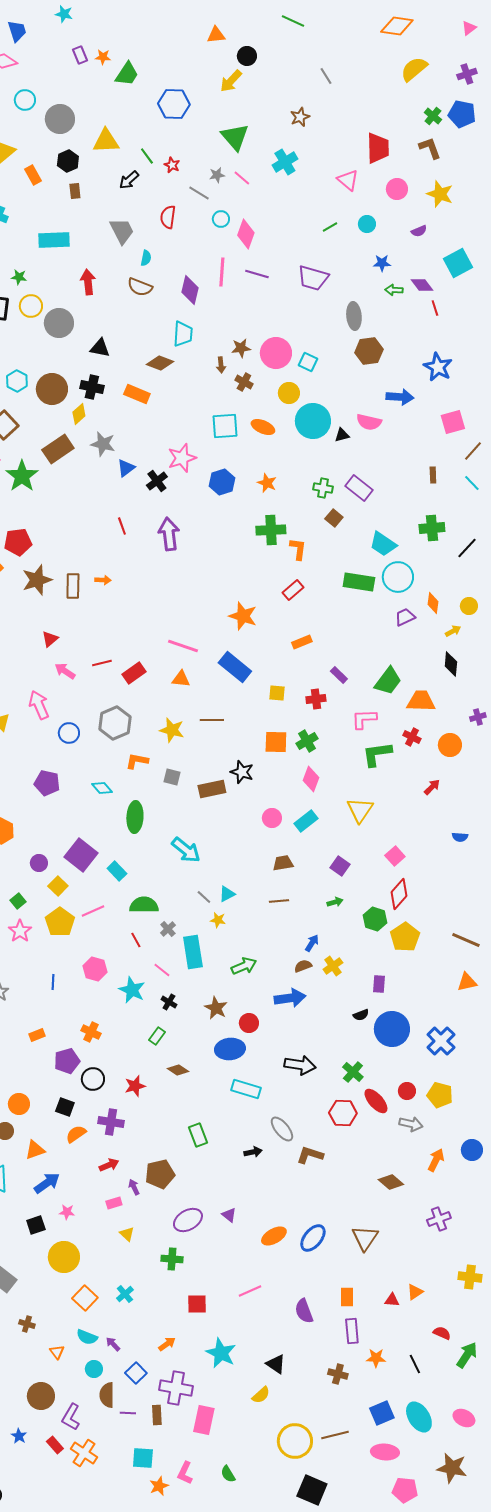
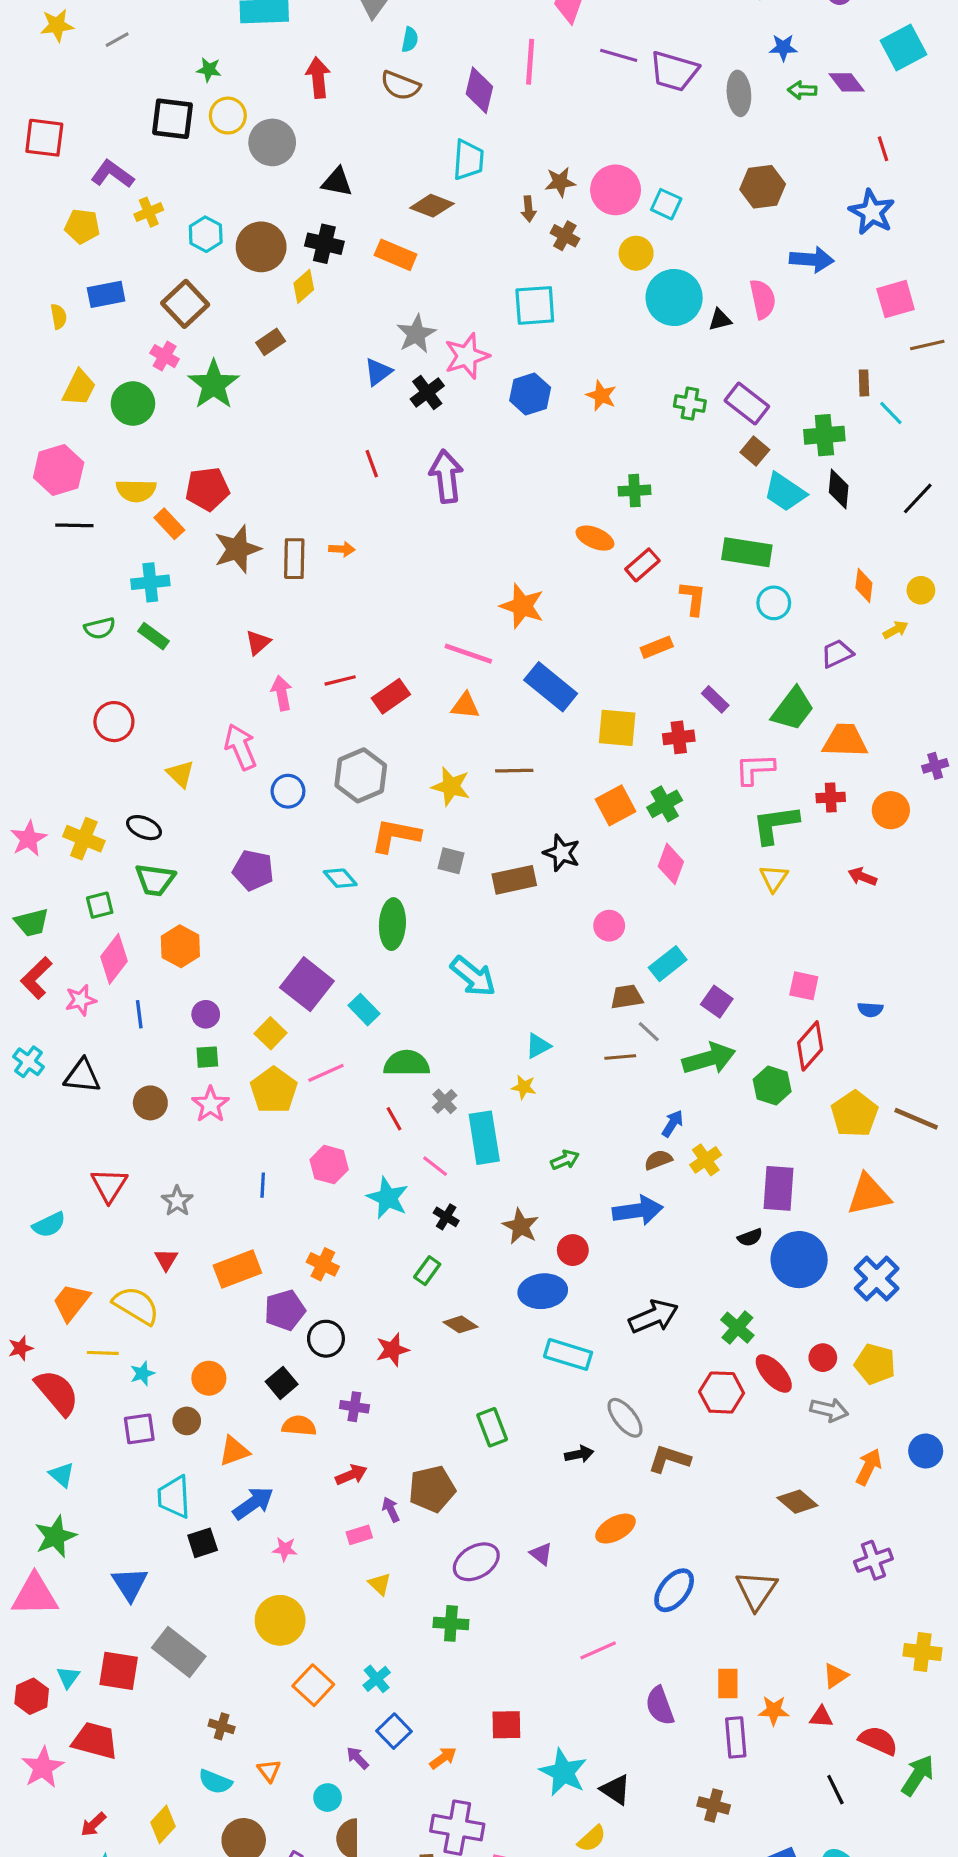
purple line: (257, 274) -> (619, 55), moved
red line: (435, 308) -> (883, 149), moved
gray ellipse: (354, 316) -> (739, 93), moved
pink semicircle: (369, 422) -> (763, 299), turned -115
orange ellipse: (263, 427) -> (595, 538), moved
gray star: (103, 444) -> (416, 334), moved, turned 30
brown rectangle: (58, 449) -> (271, 342), size x0.6
brown line: (473, 451) -> (927, 345), turned 35
cyan line: (472, 483) -> (891, 413), moved
brown square: (334, 518) -> (755, 451), moved
green cross: (432, 528) -> (824, 435), moved
green cross: (271, 530) -> (635, 491), moved, size x0.7
orange L-shape: (298, 549) -> (693, 598), moved
cyan circle: (398, 577) -> (774, 603), moved, size x0.7
orange star: (243, 616) -> (522, 606), moved
purple trapezoid: (405, 617) -> (837, 654), moved
black diamond: (451, 664) -> (839, 489), moved
pink arrow: (65, 671) -> (282, 693), turned 45
yellow square: (277, 693) -> (617, 728), size x1.5
red cross: (412, 737) -> (831, 798), turned -30
orange square: (276, 742) -> (616, 805), turned -30
orange L-shape: (137, 761) -> (396, 835), size x1.4
red arrow: (432, 787) -> (862, 877), turned -114
yellow triangle: (360, 810) -> (774, 878), moved, size x0.7
cyan rectangle: (306, 821) -> (668, 964), moved
blue semicircle: (460, 837) -> (870, 1010), moved
pink square: (395, 856) -> (804, 986), turned -36
purple circle: (39, 863) -> (206, 1014), moved
gray line: (204, 897) -> (649, 1032), moved
green square: (18, 901) -> (207, 1057), turned 35
green arrow: (335, 902) -> (709, 1059), size x2.0
yellow pentagon: (405, 937) -> (854, 1114), moved
green arrow: (244, 966) -> (565, 1160), size x0.7
orange triangle: (467, 982) -> (869, 1195), moved, size x1.4
purple rectangle: (379, 984) -> (778, 1188), size x1.6
orange rectangle: (37, 1035) -> (237, 1269), size x1.8
black arrow: (300, 1065) -> (653, 1317), turned -32
black square: (65, 1107) -> (282, 1383), turned 30
purple cross: (111, 1122) -> (354, 1407), size x0.7
orange semicircle: (76, 1134) -> (299, 1426), turned 40
black square: (36, 1225) -> (203, 1543), moved
orange ellipse: (274, 1236) -> (616, 1529), moved
pink line: (250, 1291) -> (598, 1650), moved
red triangle: (392, 1300) -> (821, 1717), moved
red square: (197, 1304) -> (506, 1725), moved
red semicircle: (442, 1333) -> (878, 1741), size x1.4
cyan semicircle: (87, 1337) -> (215, 1782), moved
cyan star: (221, 1353) -> (563, 1772), moved
orange star: (376, 1358) -> (774, 1711), moved
blue square: (136, 1373) -> (394, 1731), moved

